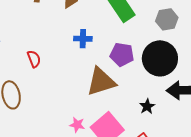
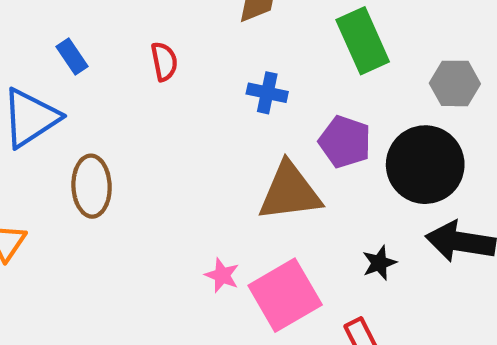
red semicircle: (34, 59) -> (164, 61), moved

